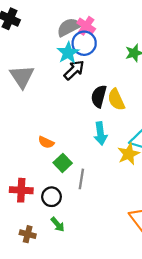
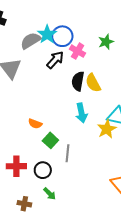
pink cross: (86, 26) -> (78, 51), moved
gray semicircle: (69, 27) -> (31, 41), moved
cyan star: (68, 53) -> (47, 34), moved

